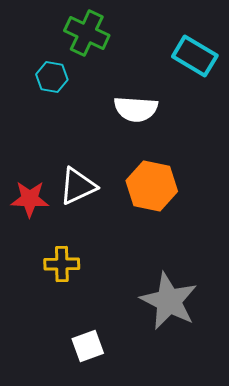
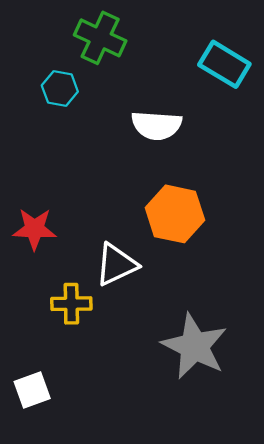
white triangle: (78, 186) -> (116, 265), moved
white square: (88, 346) -> (32, 390), moved

